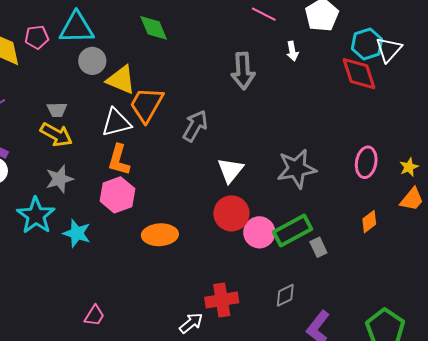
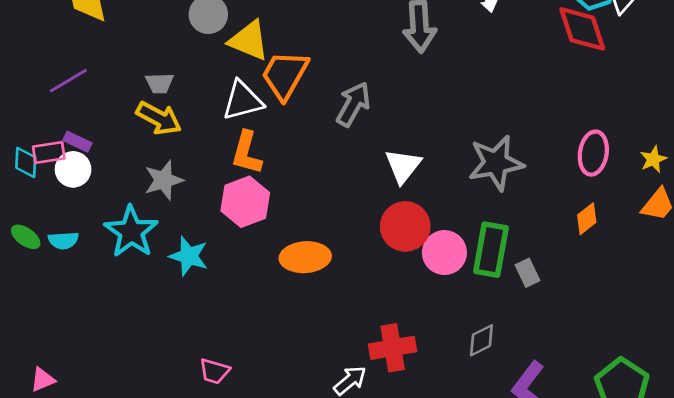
orange diamond: (369, 222) -> (587, 219), moved
green rectangle: (292, 231) -> (491, 250), turned -51
pink trapezoid: (94, 316) -> (214, 371), turned 75

